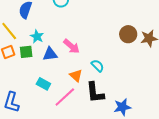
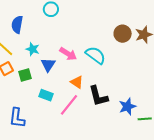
green square: (26, 52) -> (25, 75), moved
blue triangle: (50, 54) -> (48, 65), turned -42
cyan semicircle: (98, 66) -> (95, 55), moved, size x1.5

